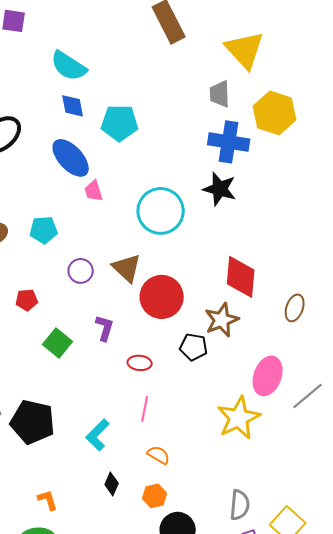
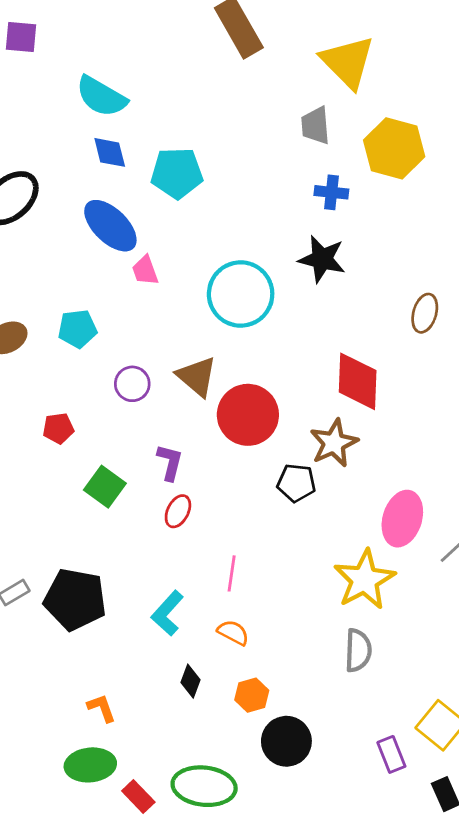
blue cross: (229, 142) -> (331, 192), size x0.6
brown ellipse: (295, 308) -> (425, 313), moved
red ellipse: (140, 363) -> (178, 511), moved, turned -65
orange semicircle: (159, 455) -> (233, 633), moved
gray semicircle: (240, 505) -> (358, 650), moved

